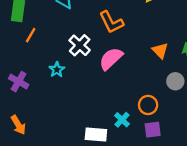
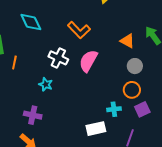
gray circle: (175, 81) -> (135, 66), moved
purple cross: (19, 82) -> (33, 115), moved
cyan cross: (122, 120) -> (114, 109), turned -32

